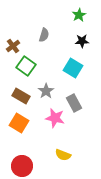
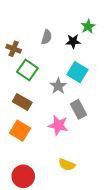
green star: (79, 15) -> (88, 26), moved
black star: (82, 41) -> (73, 41), moved
brown cross: (13, 46) -> (14, 49), turned -32
gray star: (46, 91) -> (58, 86), moved

